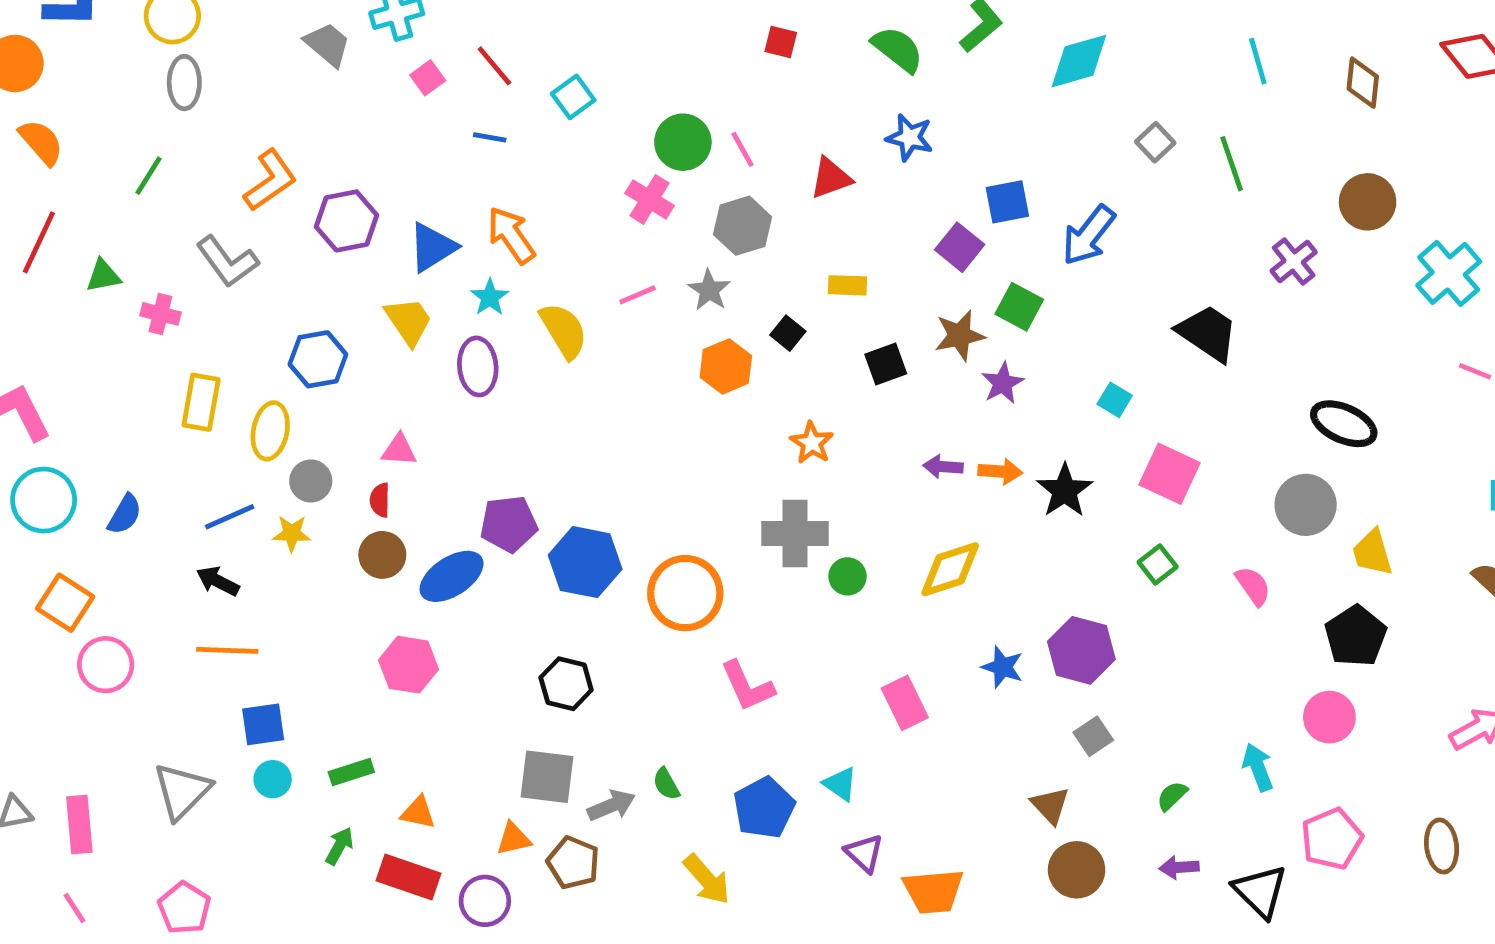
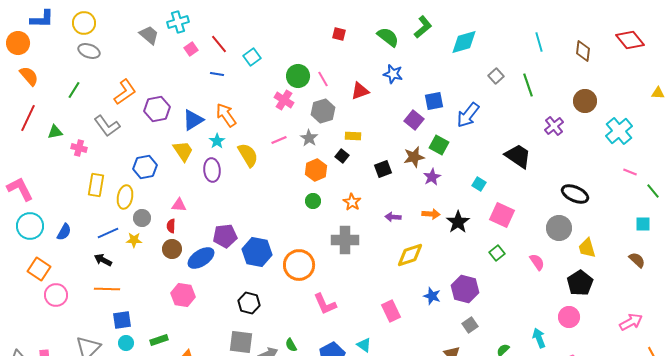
gray ellipse: (184, 83) -> (89, 51), turned -70
yellow rectangle: (848, 285) -> (353, 136), moved
purple arrow: (943, 467) -> (393, 217), moved
green circle: (848, 576) -> (313, 201), moved

